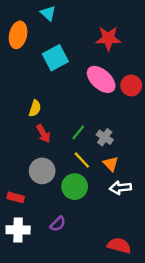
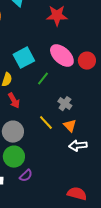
red star: (108, 39) -> (57, 16), moved
cyan square: (55, 58) -> (24, 58), moved
green line: (78, 132) -> (43, 79), moved
green circle: (75, 187) -> (14, 157), moved

